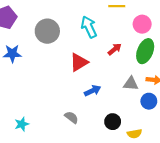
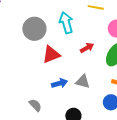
gray circle: (47, 31) -> (34, 29), moved
gray triangle: (131, 84) -> (83, 82), moved

